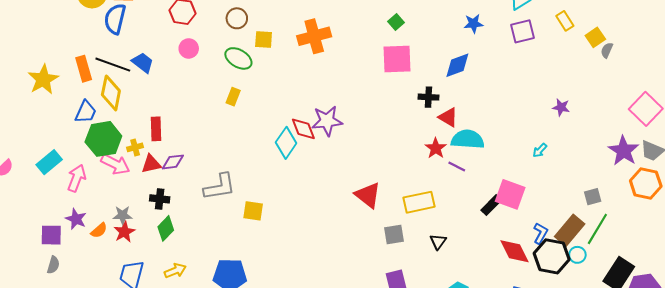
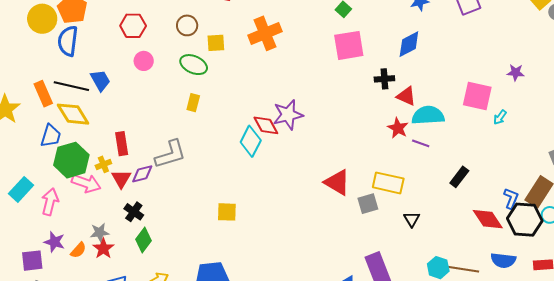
blue trapezoid: (143, 63) -> (100, 80), turned 30
yellow diamond: (111, 93) -> (73, 114), turned -36
red triangle: (151, 164) -> (121, 179), turned -40
gray L-shape: (220, 187) -> (171, 154), moved
pink square: (510, 194) -> (477, 96), moved
black cross: (160, 199) -> (134, 212), turned 36
yellow rectangle: (419, 202) -> (388, 183), turned 32
gray square: (394, 235) -> (368, 204), moved

